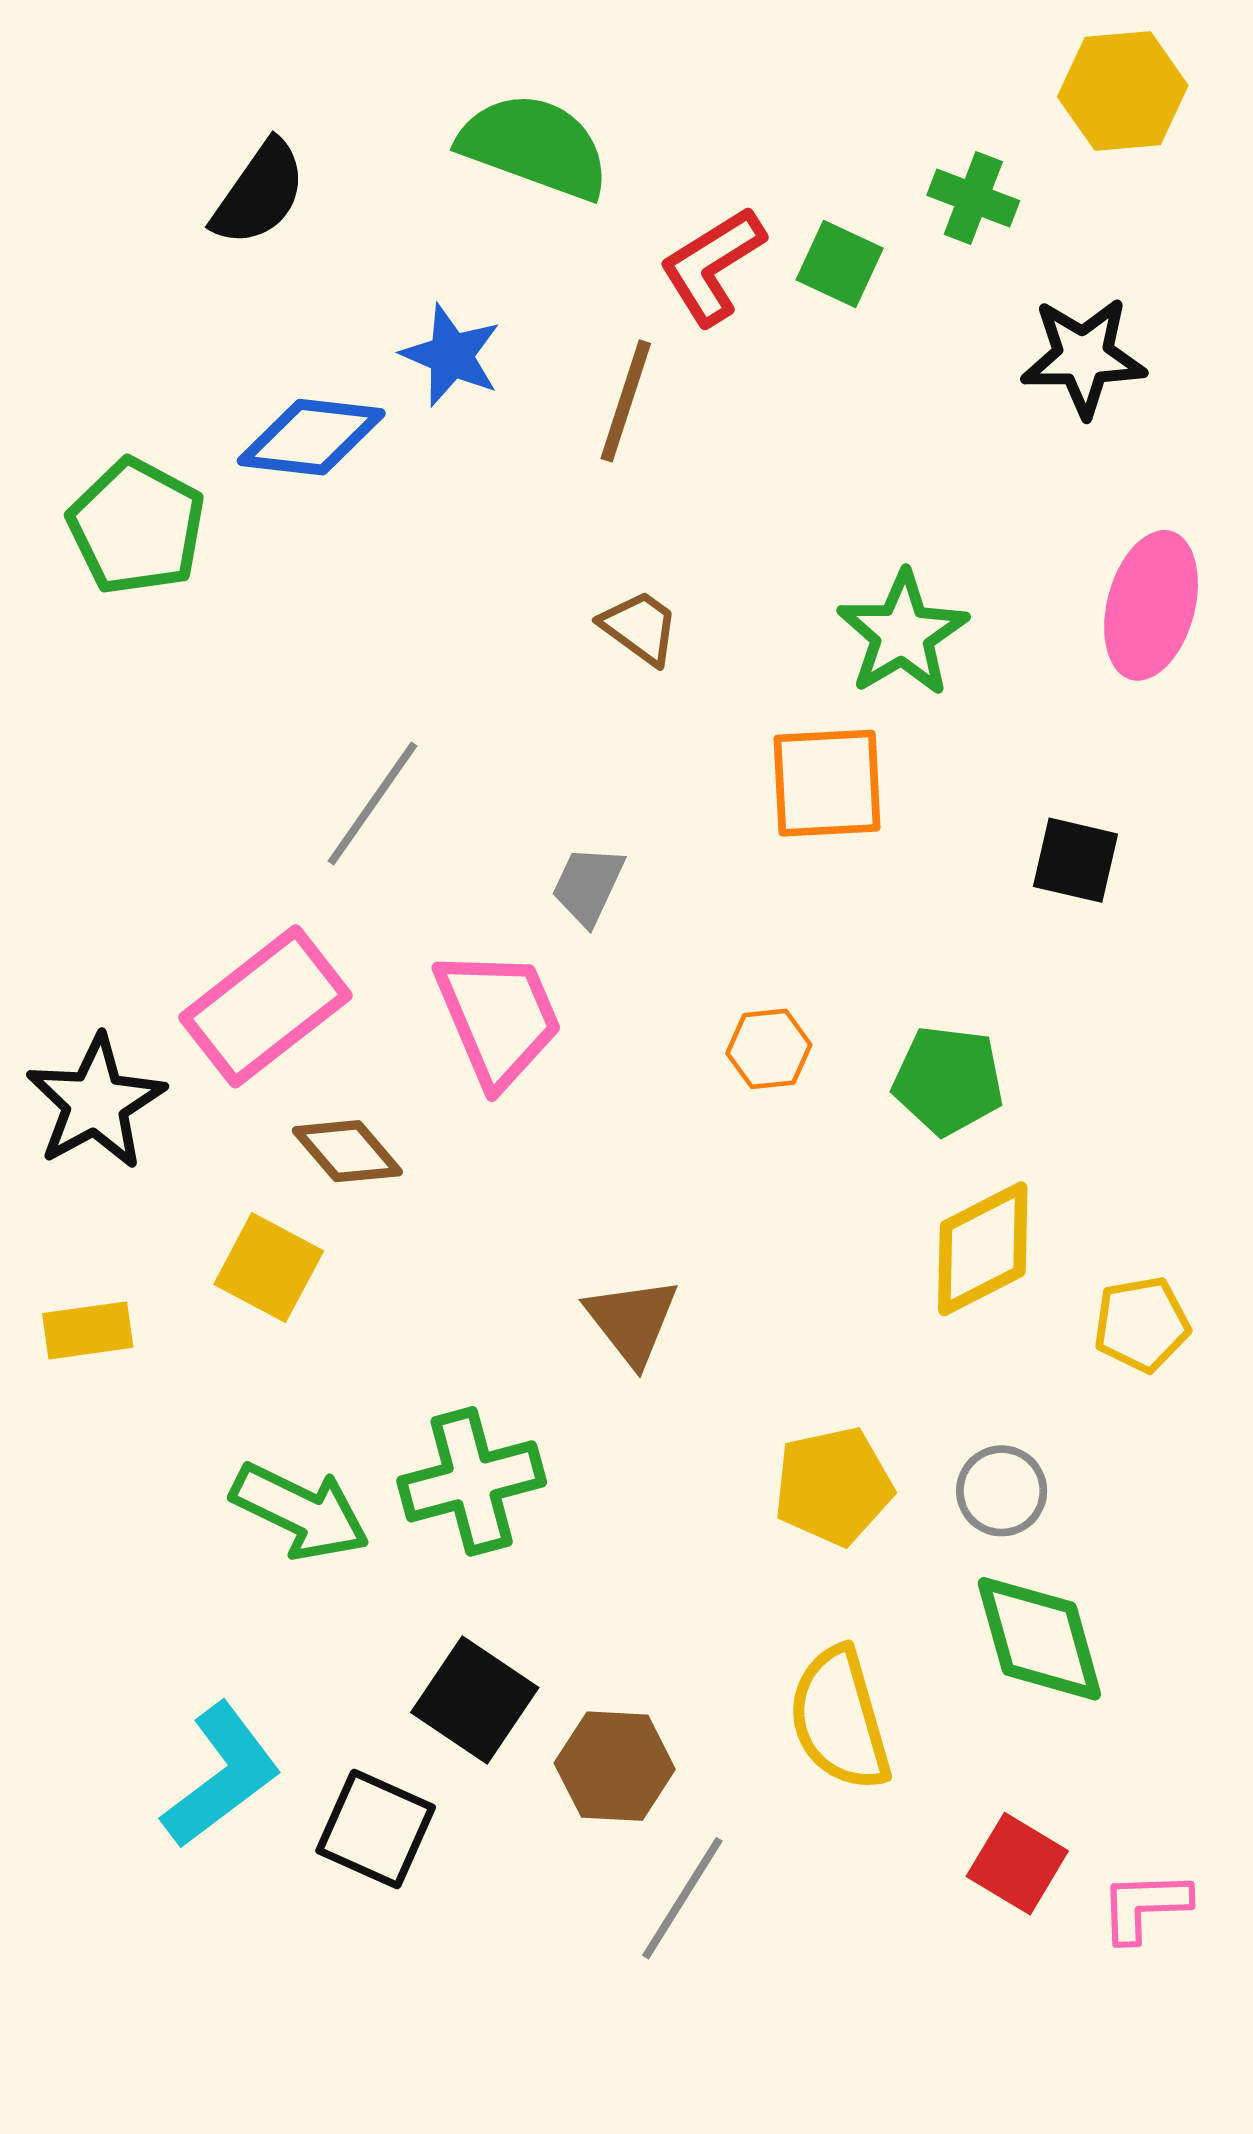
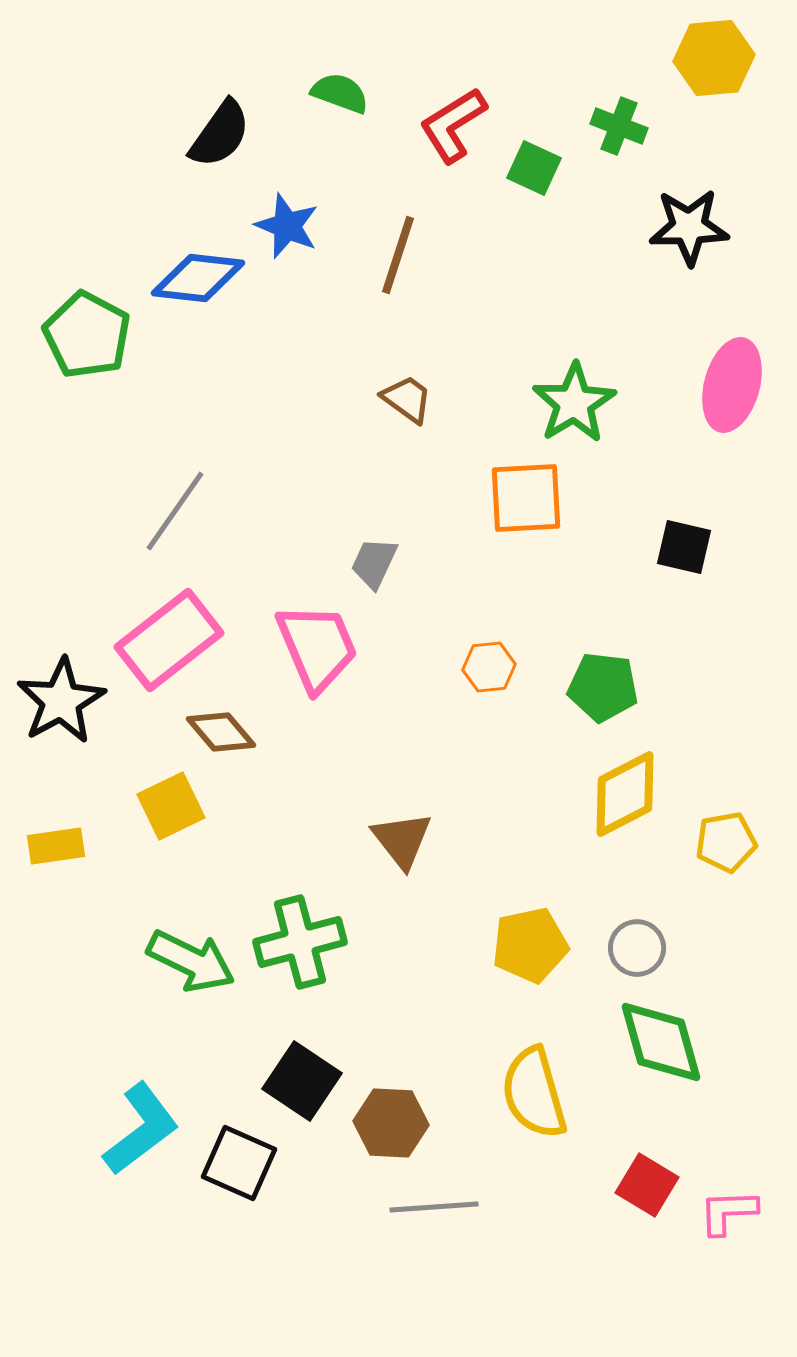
green semicircle: (534, 146) -> (340, 93), size x0.6
black semicircle: (259, 193) -> (220, 134), moved
red L-shape: (712, 266) -> (453, 125), moved
gray line: (372, 804) -> (175, 511), moved
yellow square: (269, 1268) -> (171, 806), turned 36
gray line: (682, 1898) -> (434, 1207), turned 54

